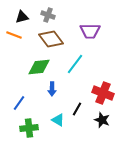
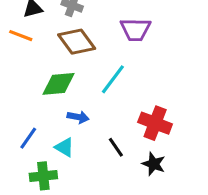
blue arrow: (52, 89) -> (78, 117), turned -80
black line: (77, 109) -> (116, 147), turned -64
cyan triangle: (58, 120) -> (65, 147), moved

